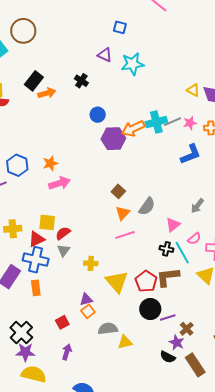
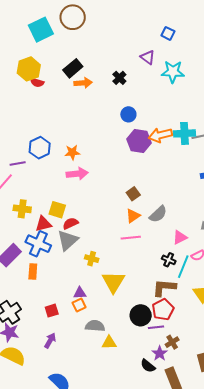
gray triangle: (64, 250) -> (68, 240), size x1.6
cyan line: (182, 253) -> (183, 267), turned 40
red pentagon: (146, 281) -> (163, 310), moved

